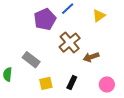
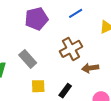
purple pentagon: (45, 19) -> (36, 19), moved

